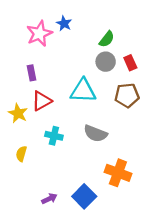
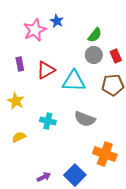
purple rectangle: (31, 73) -> (20, 64), moved
red triangle: (42, 101) -> (46, 70), moved
yellow semicircle: (21, 154) -> (19, 137), turned 48

